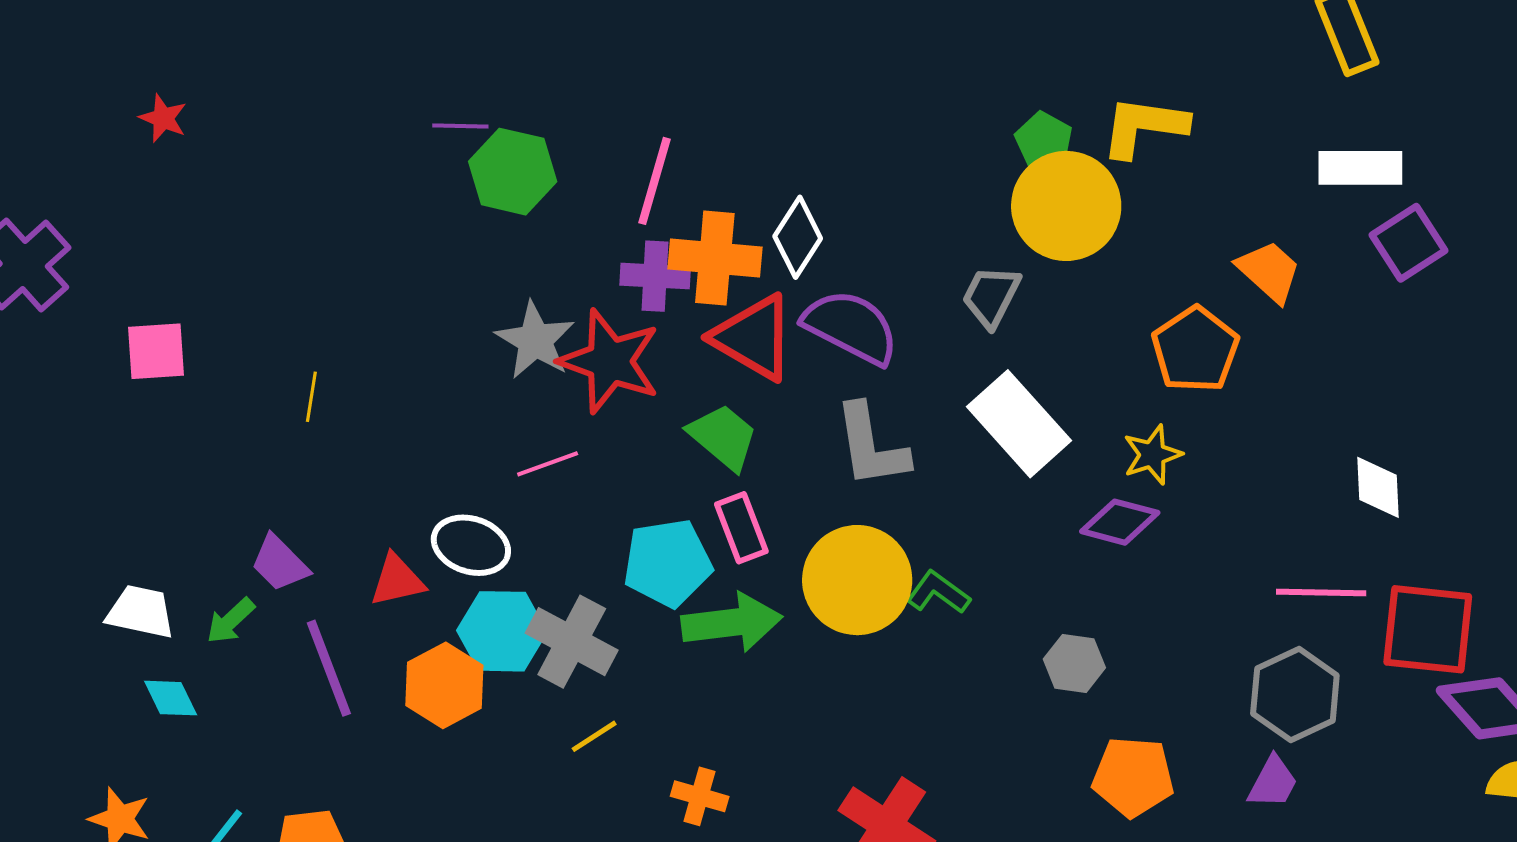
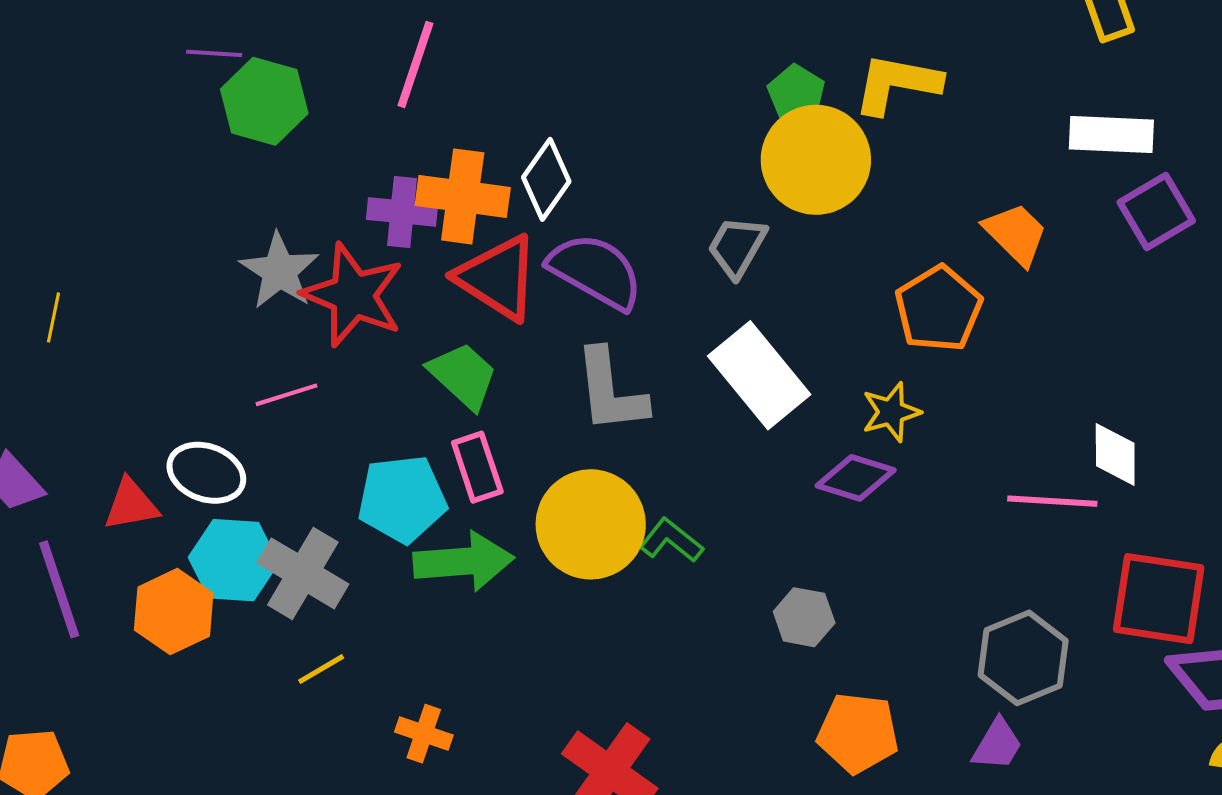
pink line: (655, 181) -> (415, 65), moved
pink line: (1321, 593) -> (1052, 501), moved

